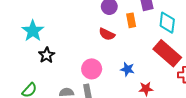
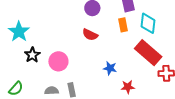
orange rectangle: (131, 20) -> (123, 25), moved
pink circle: (92, 69) -> (58, 61), moved

